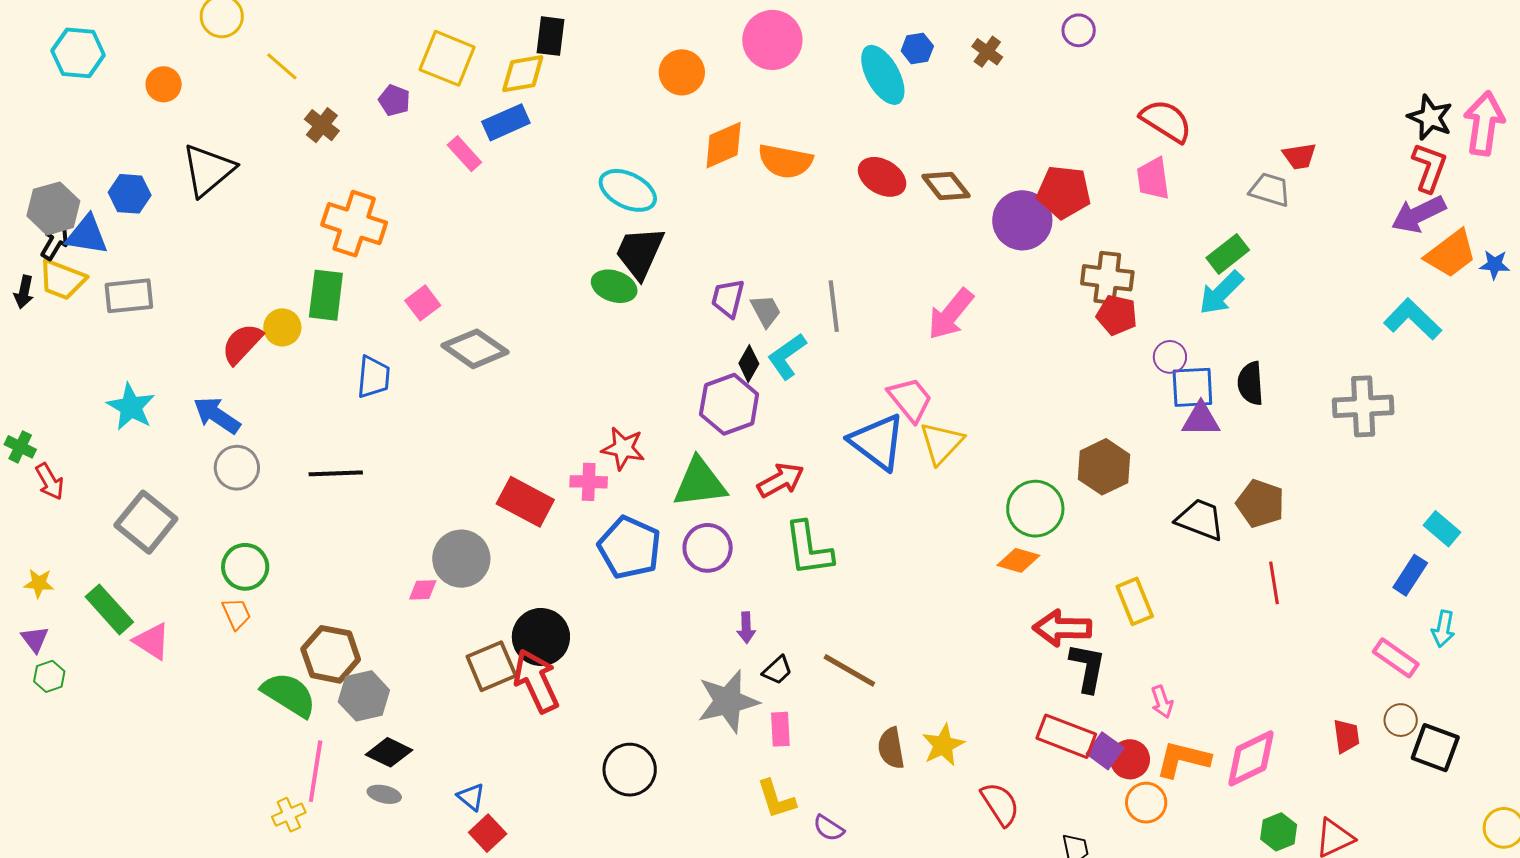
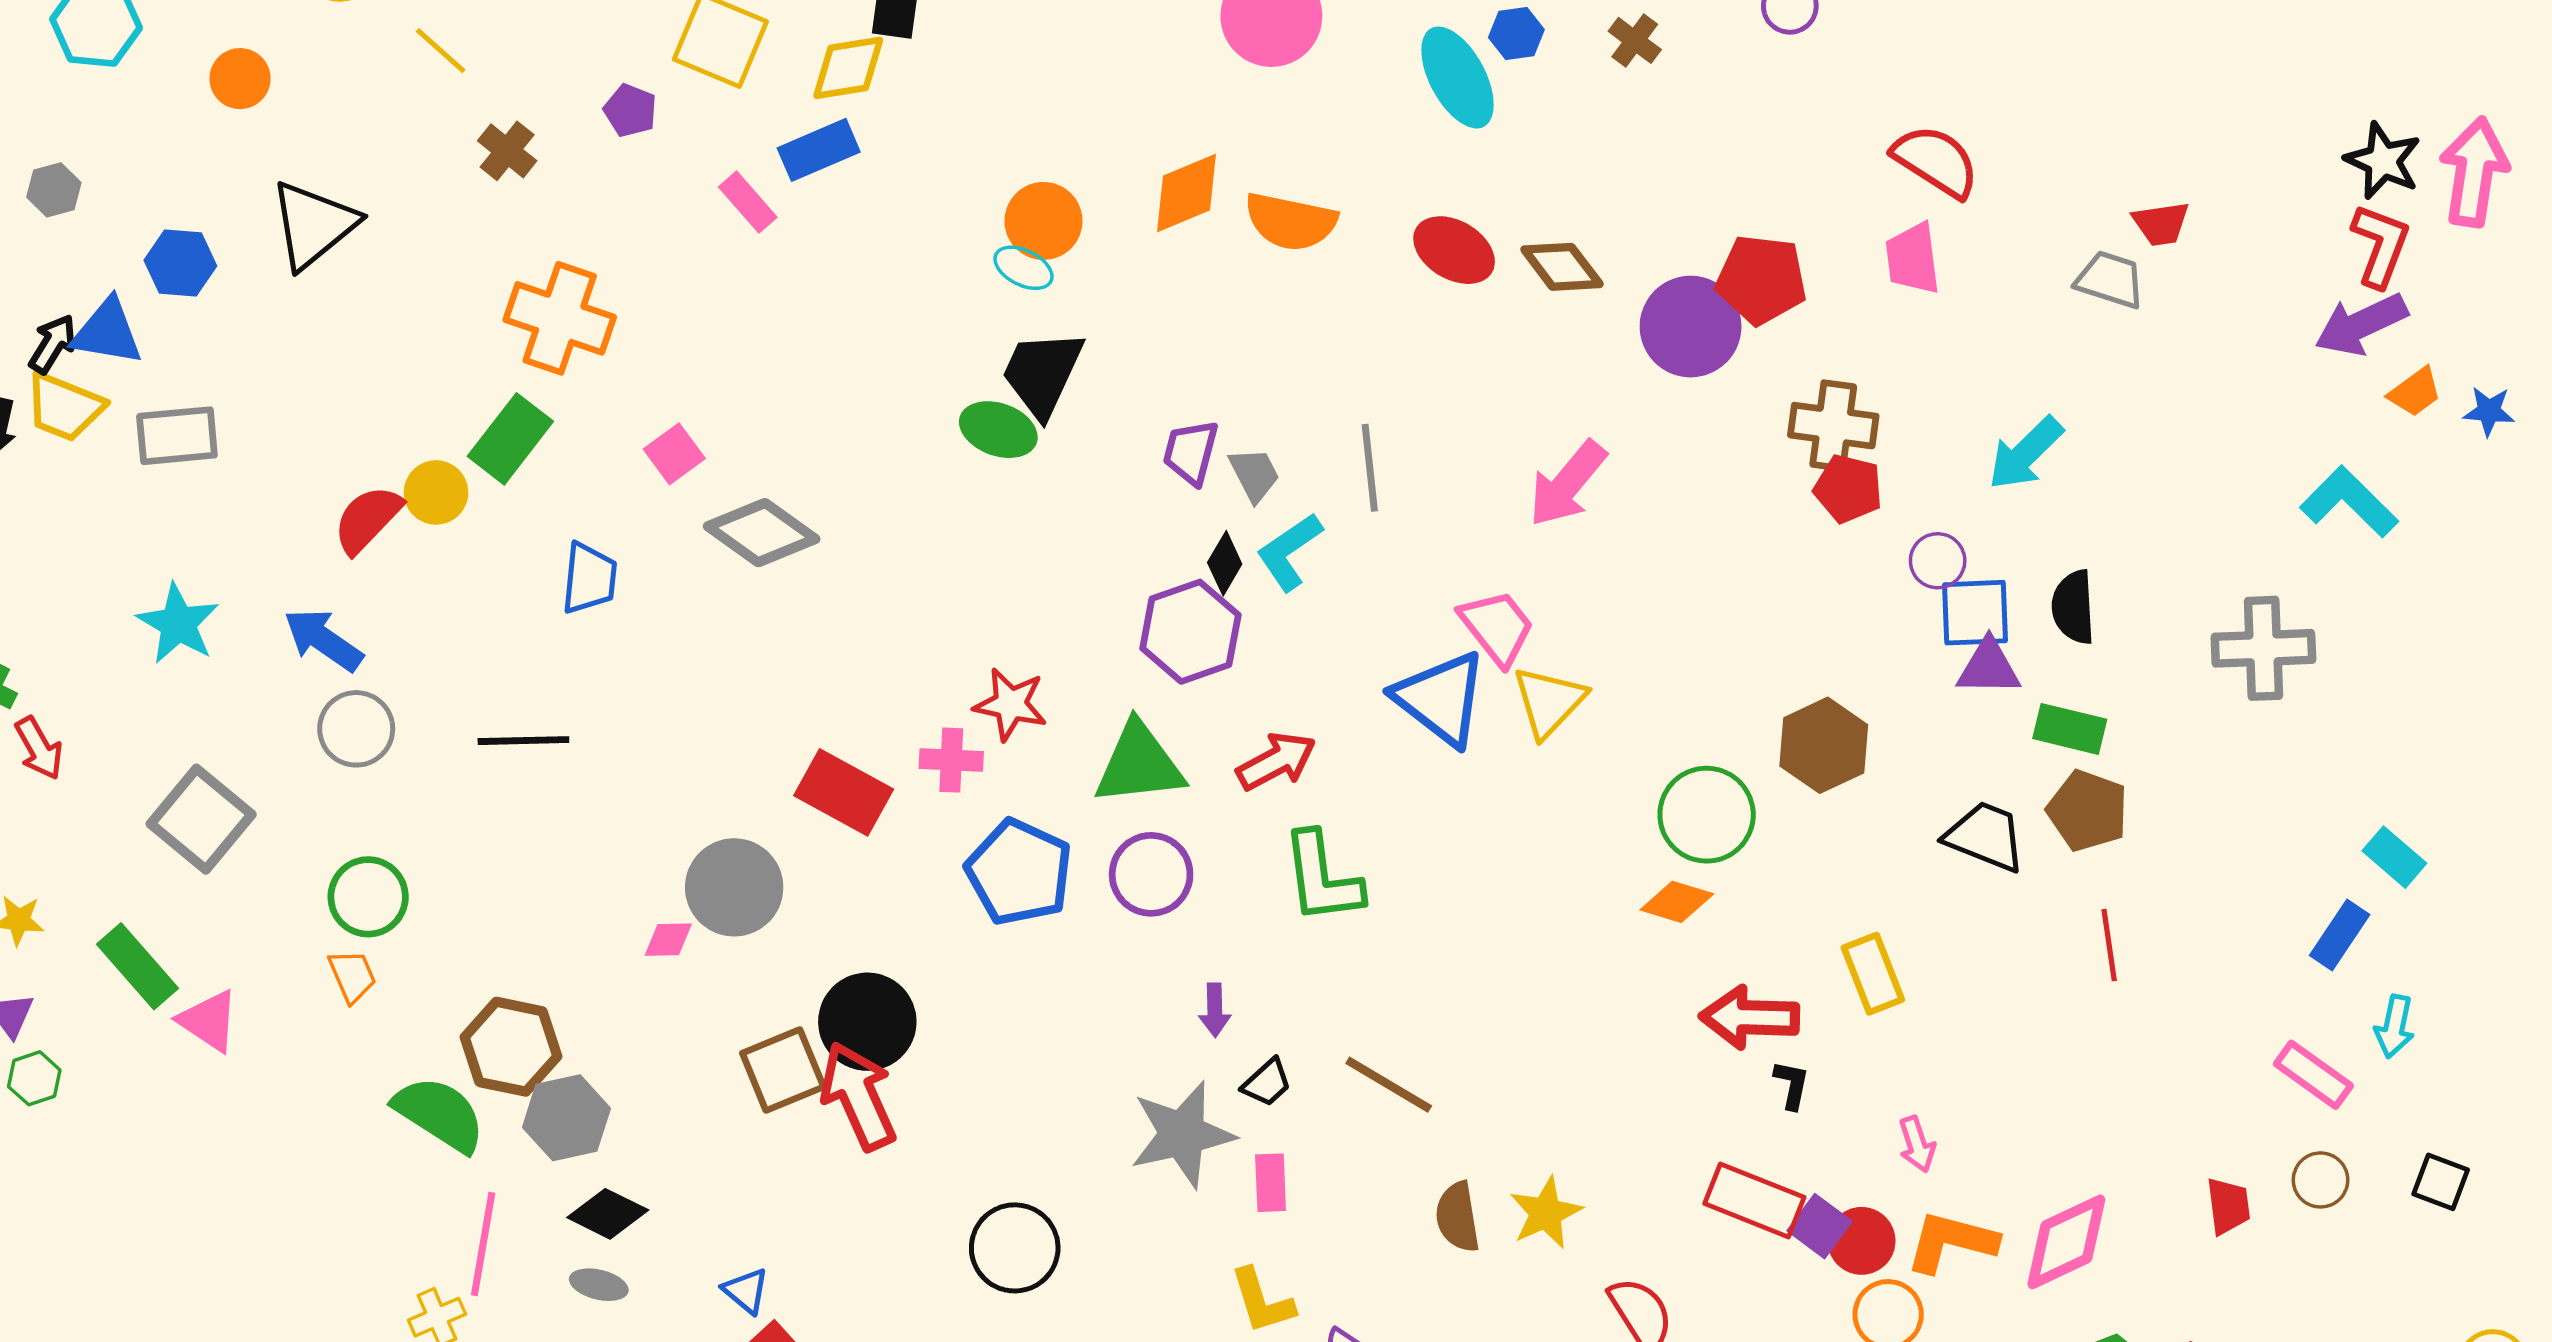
orange circle: (682, 72) -> (1043, 221), moved
cyan ellipse: (628, 190) -> (1023, 268), size x0.6
gray hexagon: (53, 208) -> (54, 190), moved, size x0.6
green rectangle: (1228, 254) -> (2070, 729), moved, turned 51
orange trapezoid: (1451, 254) -> (2415, 392), size x0.6
green rectangle: (326, 295) -> (510, 439), turned 30
black L-shape: (1088, 668) -> (1792, 1085), size x0.6
black square: (1435, 748) -> (2441, 1182), moved, size x0.7

